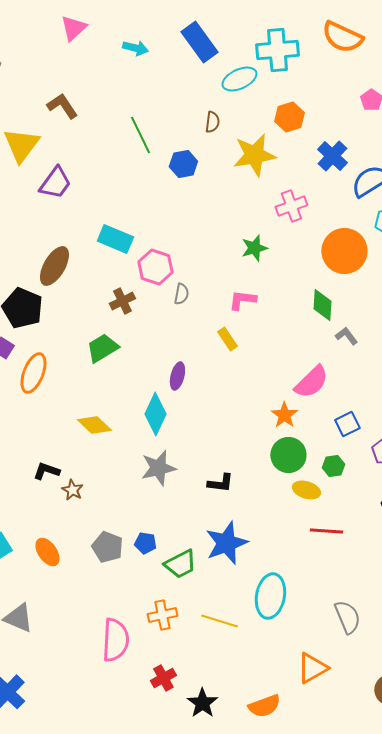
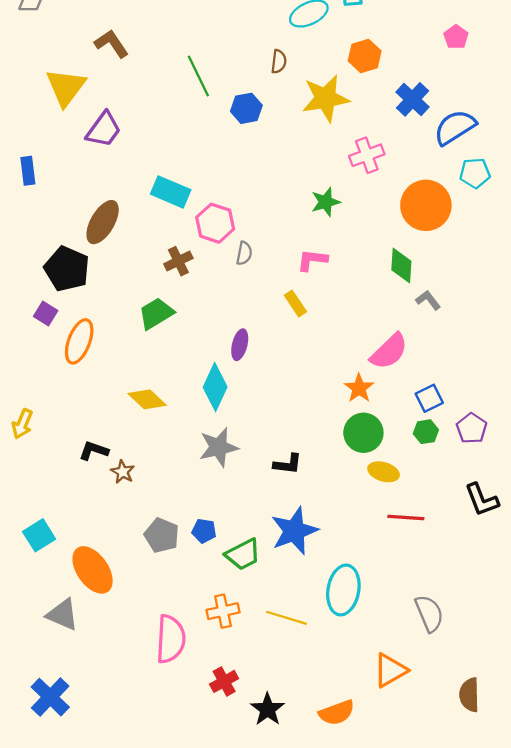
green hexagon: (333, 466) -> (426, 432), moved
orange ellipse: (47, 552) -> (93, 570), moved, size x1.5

